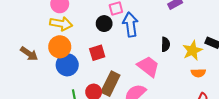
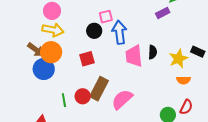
brown arrow: (29, 54) -> (36, 50), moved
blue circle: (67, 65) -> (44, 69), moved
pink trapezoid: (148, 66) -> (134, 56), moved, turned -135

